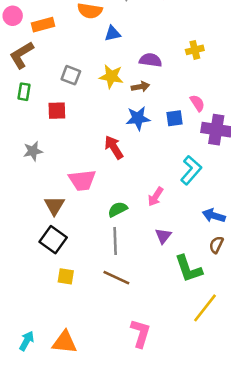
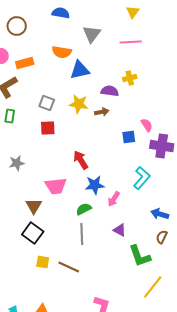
blue triangle: (113, 33) -> (80, 70), size x1.5
yellow cross: (195, 50) -> (130, 78), moved
red square: (57, 111) -> (48, 128), moved
blue star: (138, 118) -> (95, 185), moved
purple triangle: (163, 236) -> (120, 230), turned -40
brown line: (116, 278) -> (69, 267), moved

